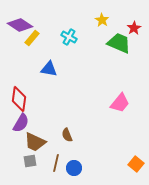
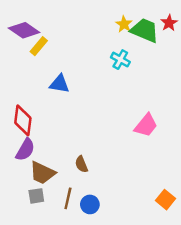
red star: (134, 28) -> (169, 23), moved
cyan cross: (69, 37) -> (120, 60), moved
green trapezoid: (119, 43) -> (145, 30), moved

